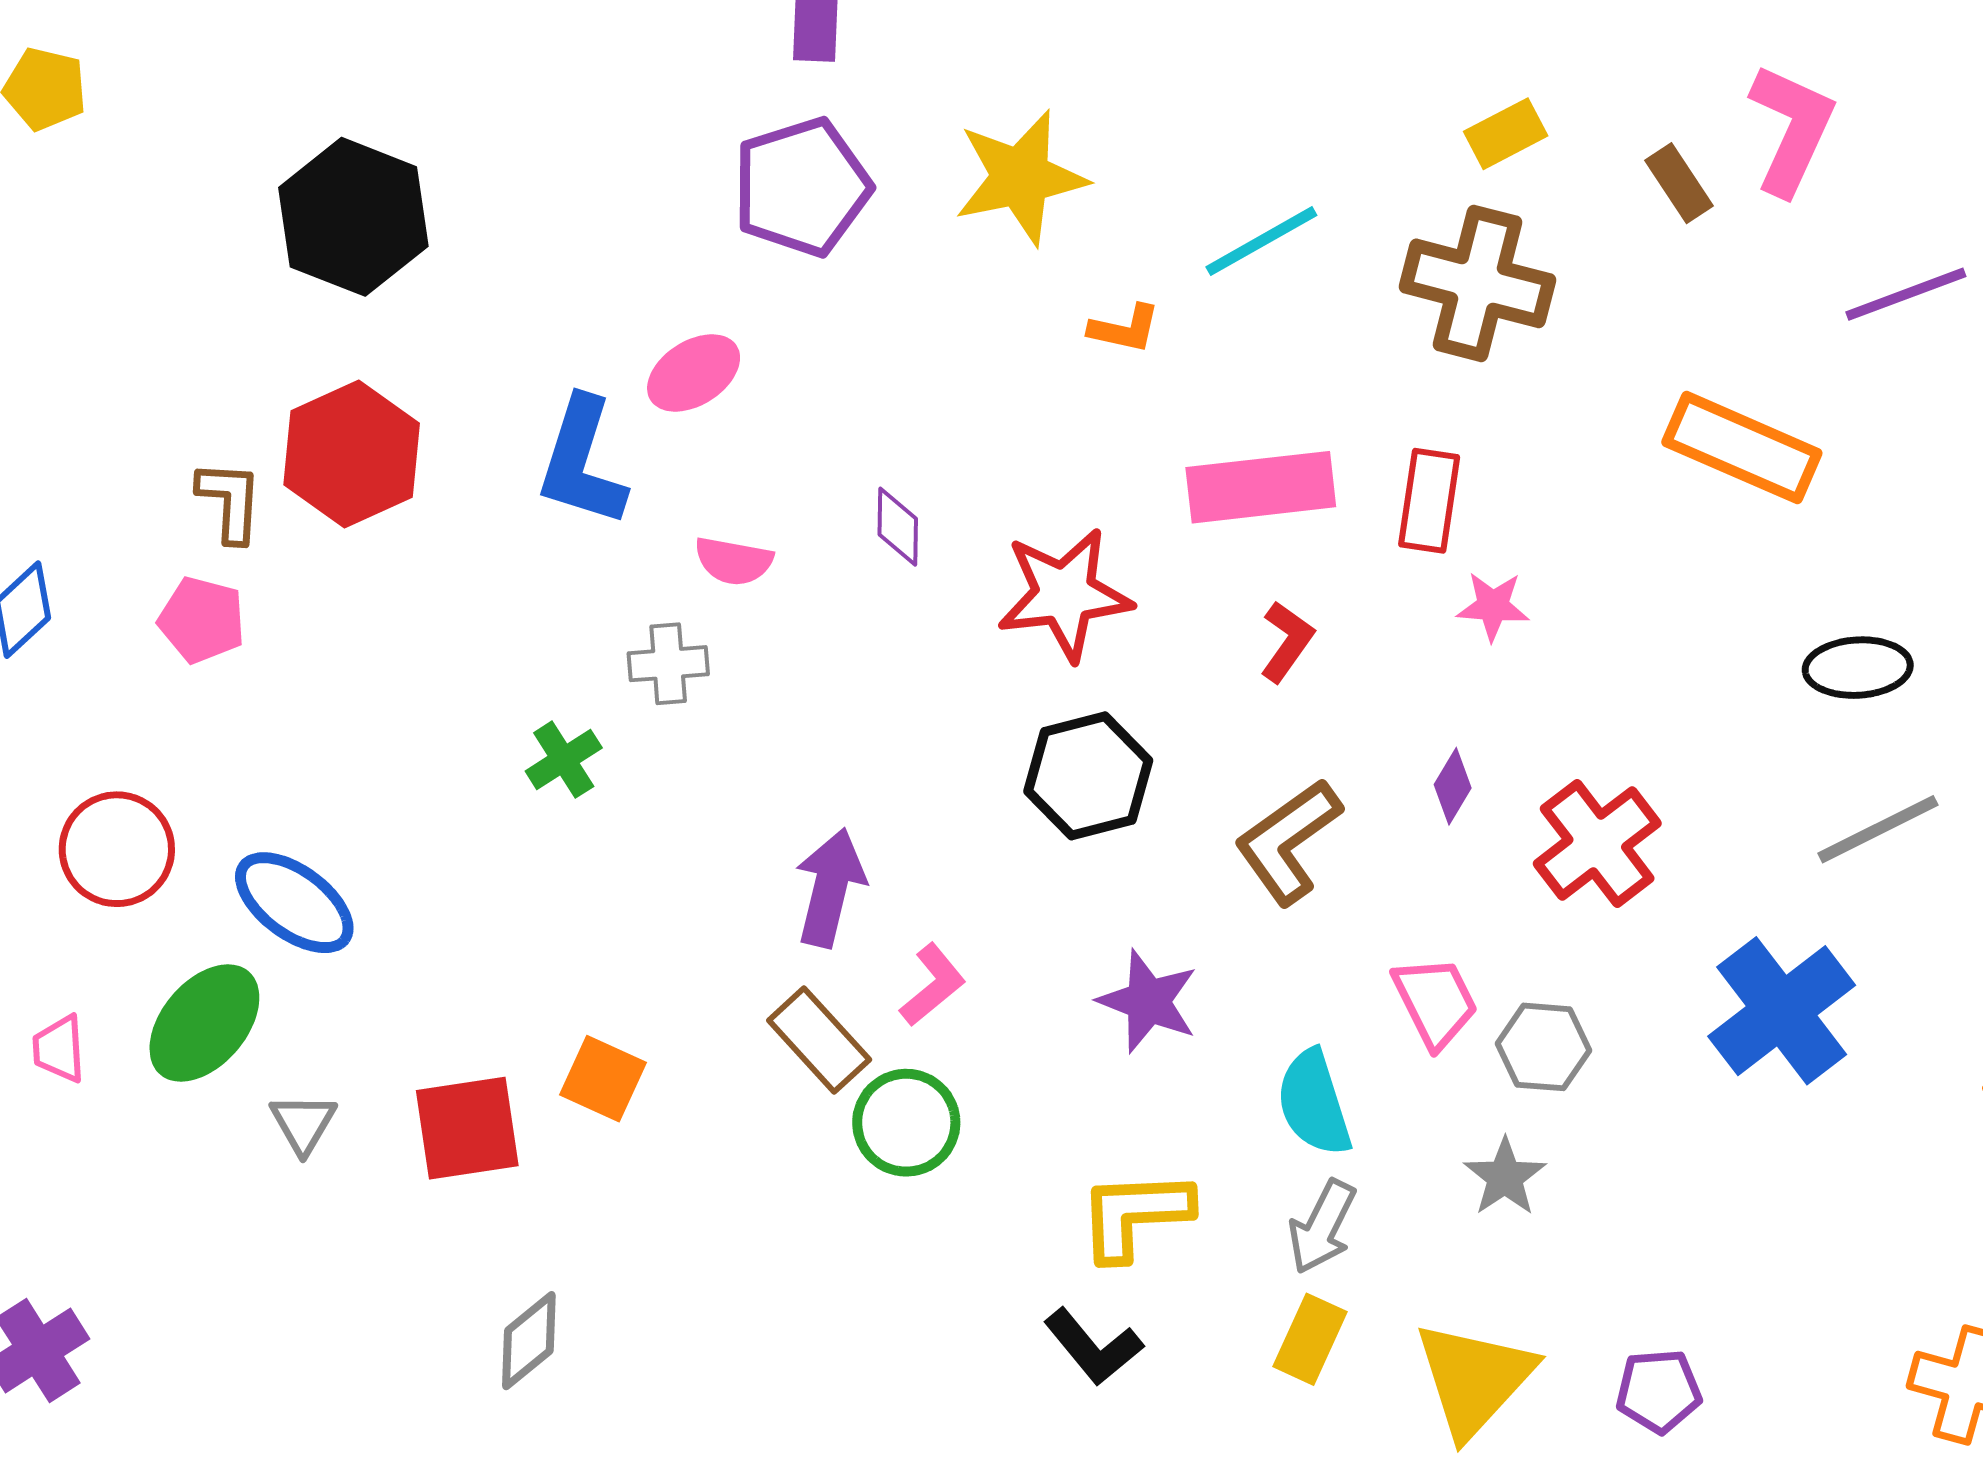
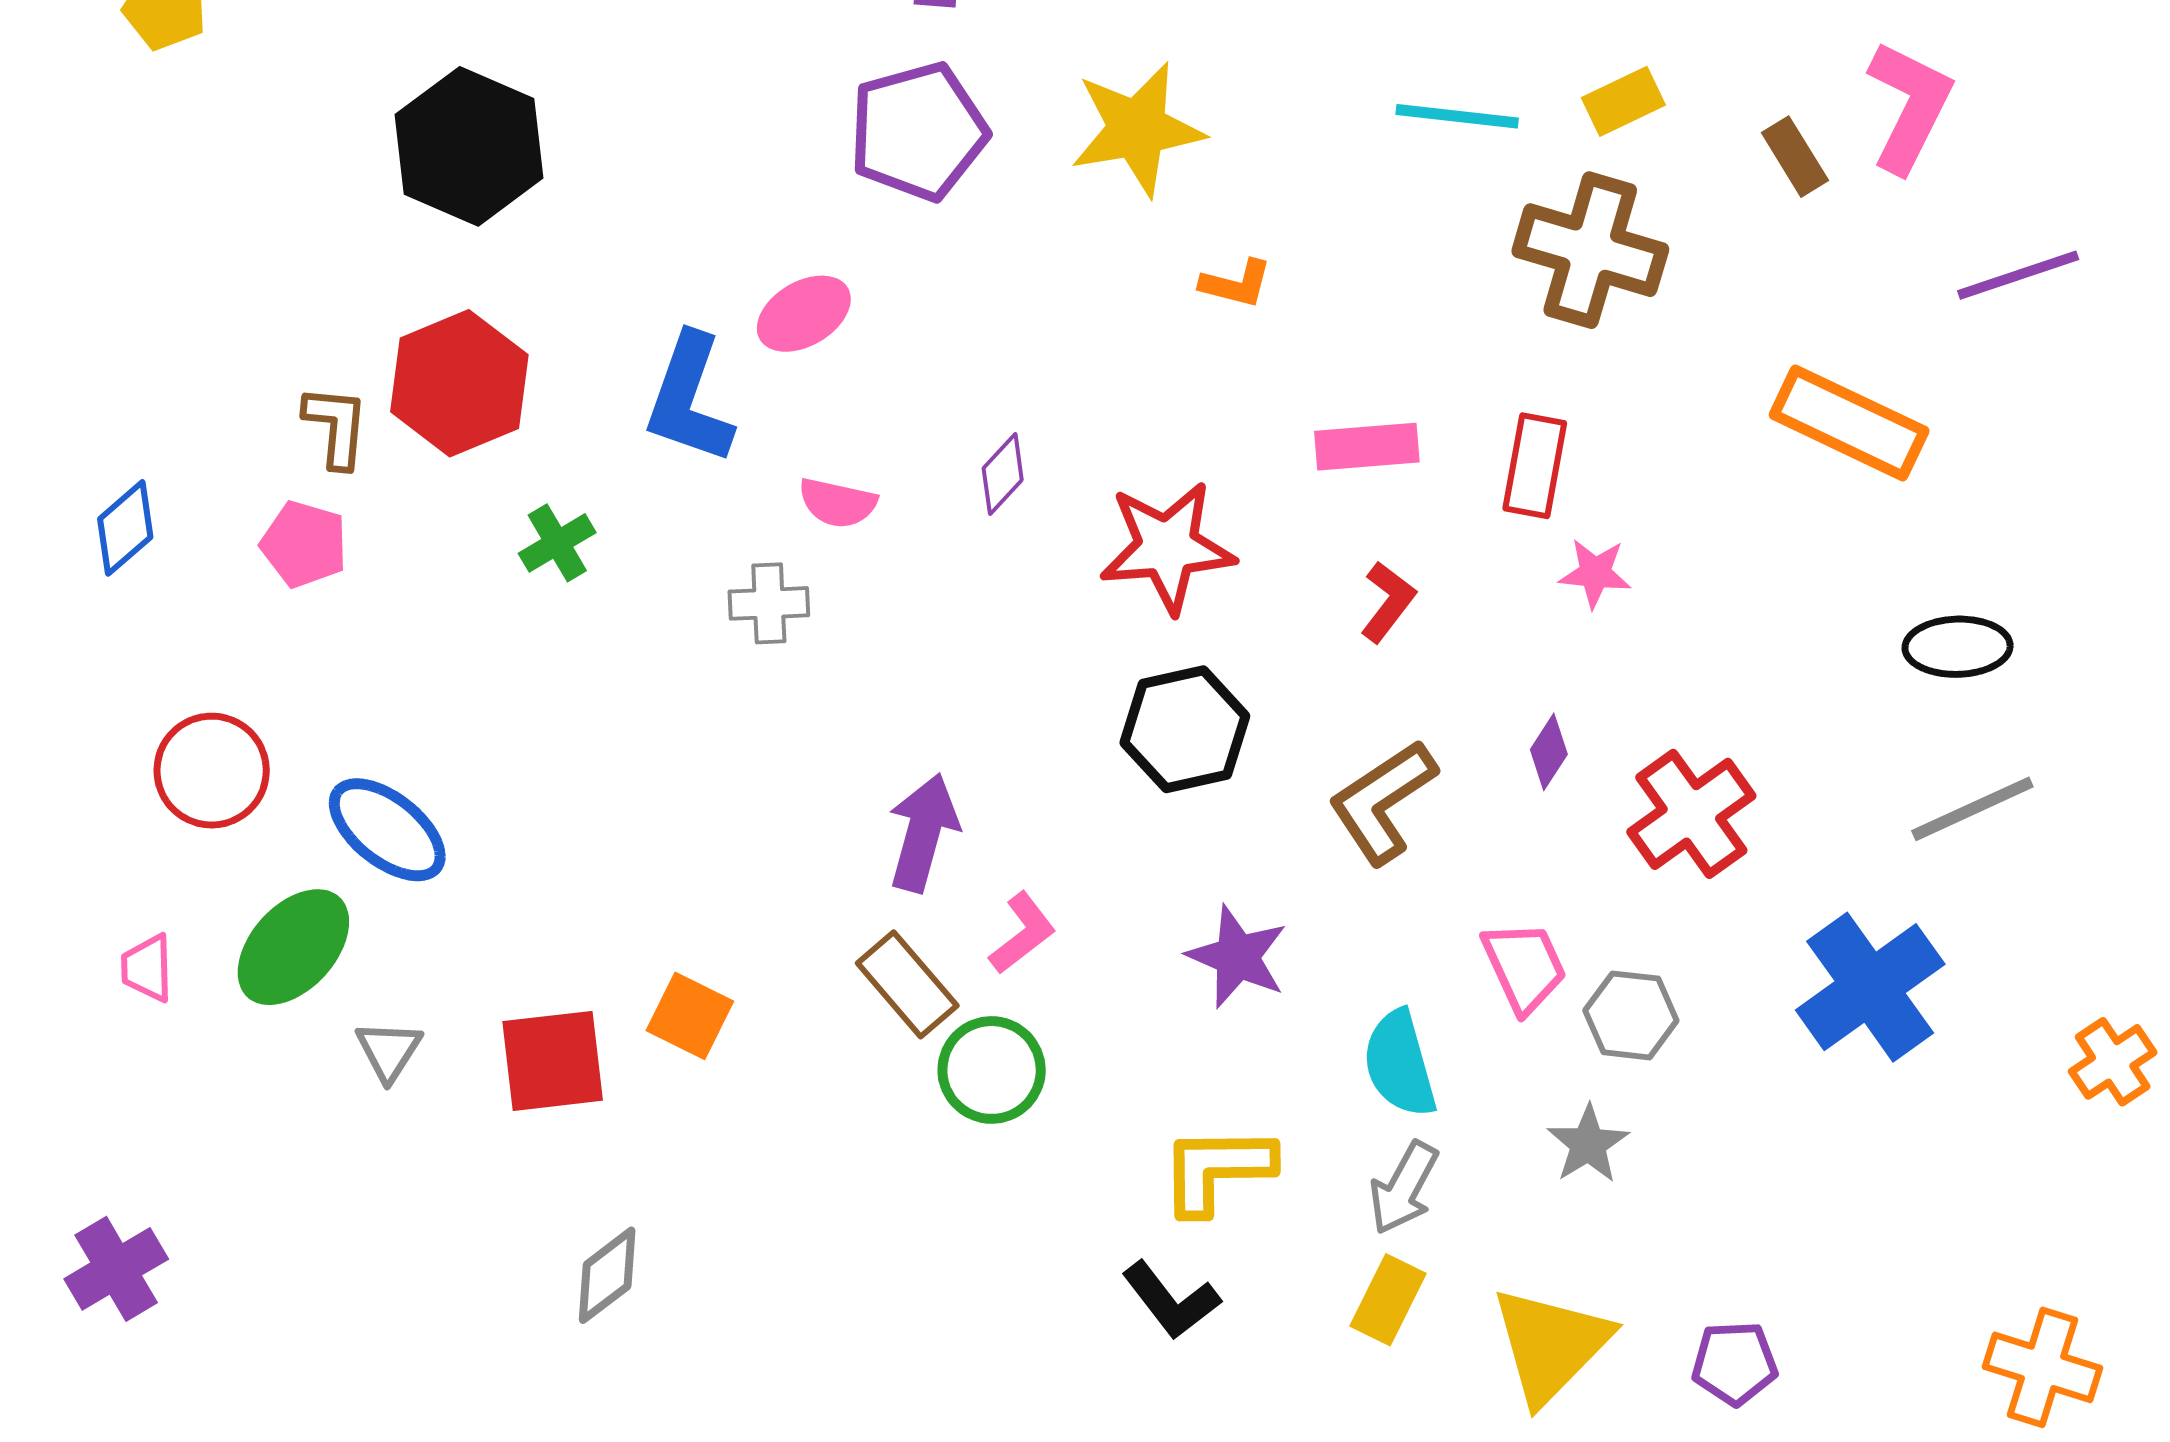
cyan line: (1261, 241) -> (1457, 116), moved, turned 34
pink rectangle: (1261, 487) -> (1367, 447), size x0.7
purple diamond: (898, 527) -> (1003, 474), turned 40
green cross: (564, 760) -> (557, 543), moved

